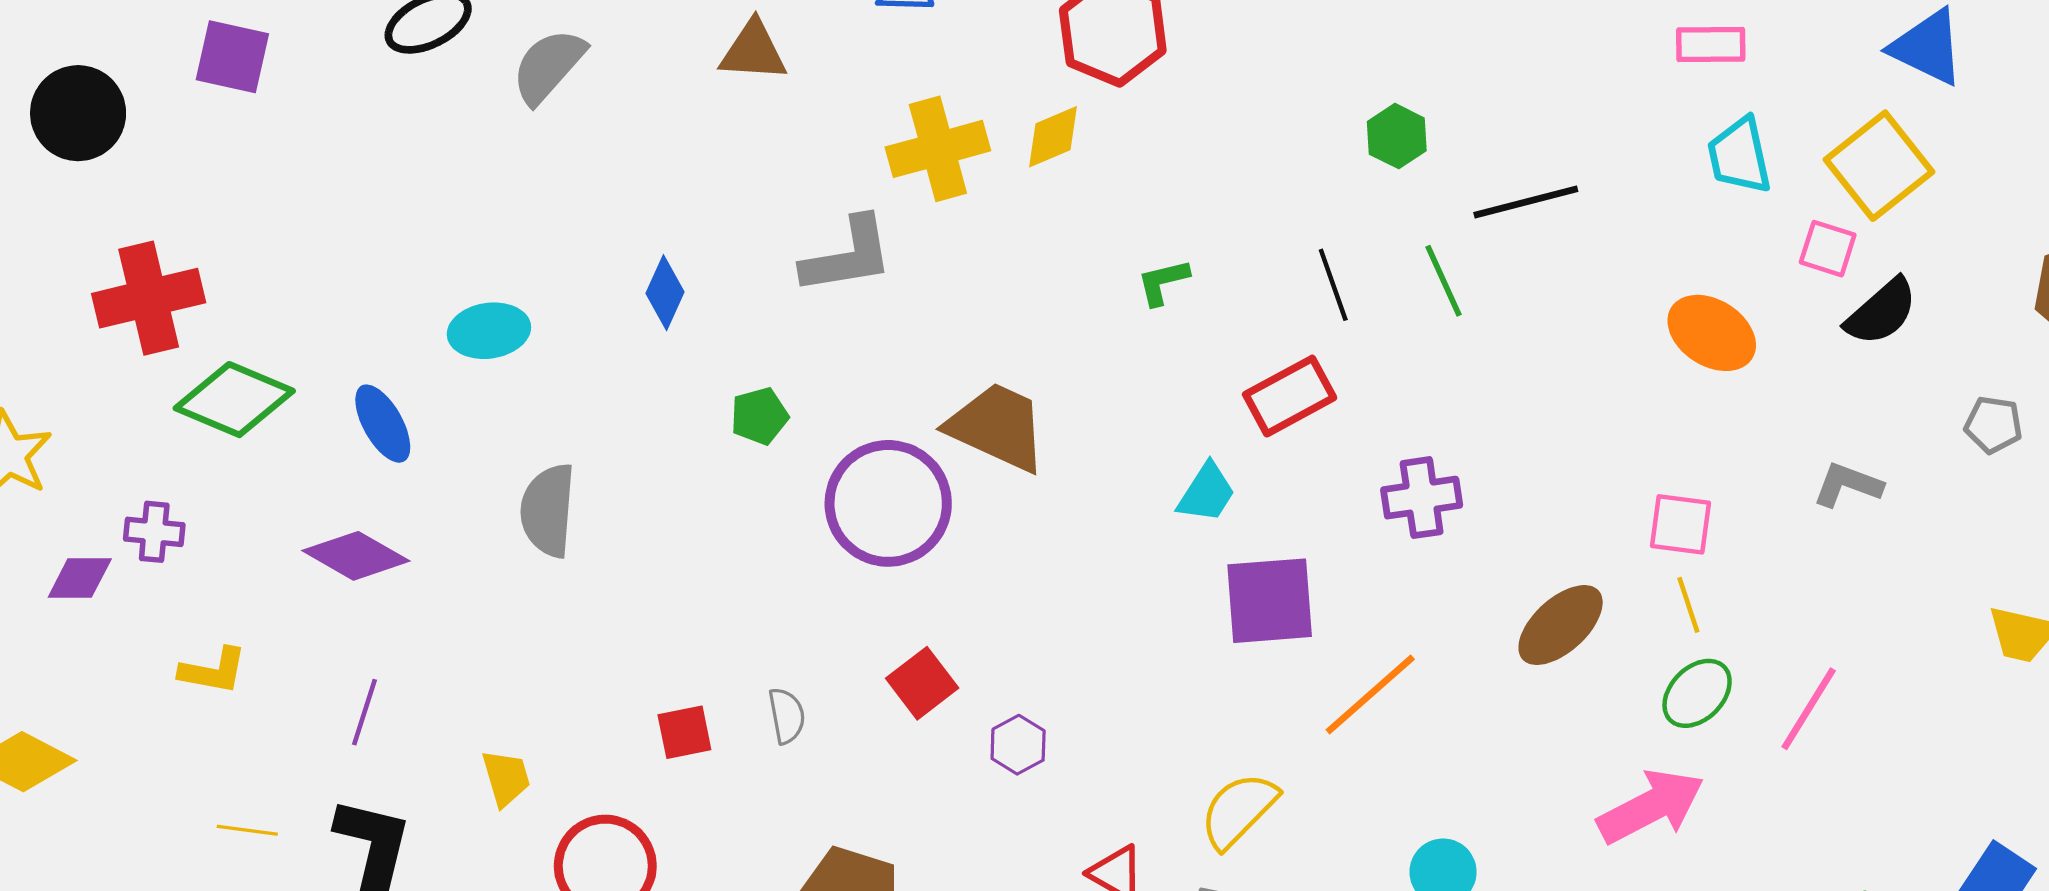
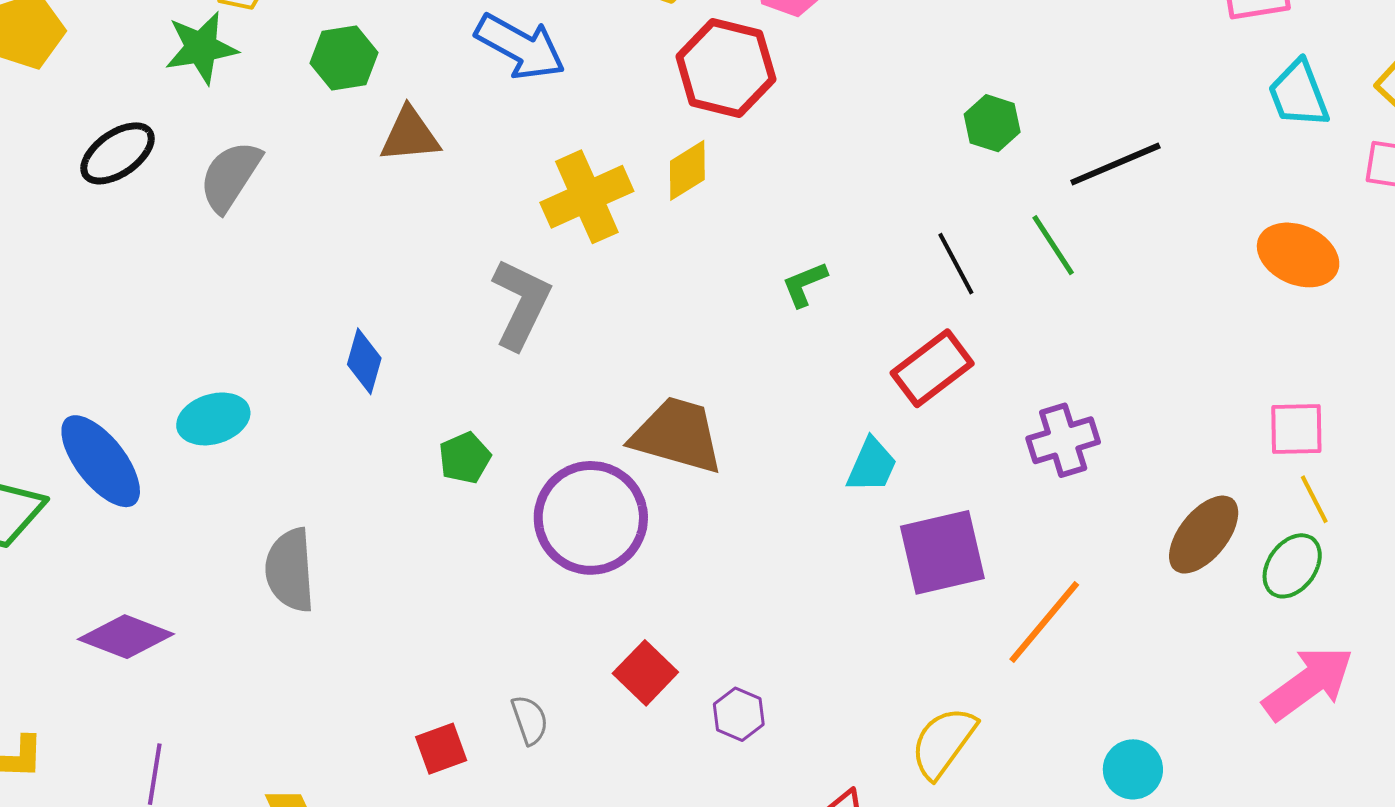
gray L-shape: (848, 256) -> (521, 304), turned -46
blue ellipse: (383, 424) -> (101, 461), moved, size x1.4
green ellipse: (1697, 693) -> (1292, 566), moved

